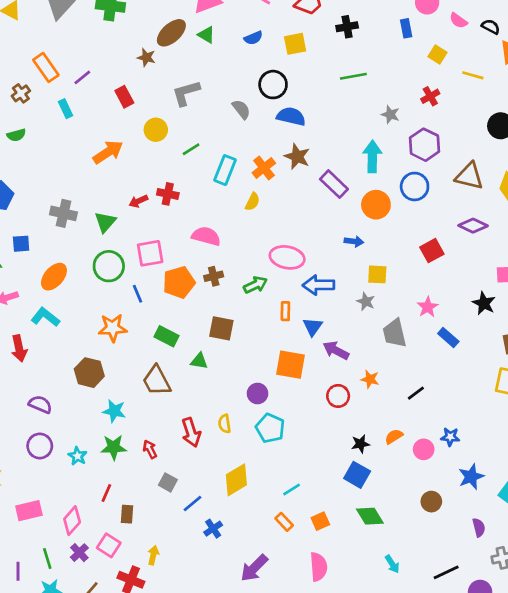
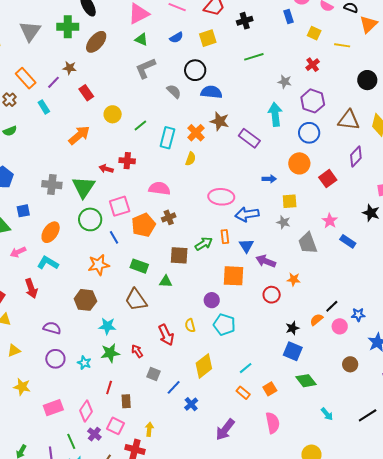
brown ellipse: (171, 33) -> (96, 42), moved
brown star: (146, 57) -> (70, 68), moved
gray L-shape: (186, 93) -> (145, 68), moved
red arrow: (138, 201) -> (106, 169), turned 48
orange circle: (376, 205) -> (299, 163), moved
green triangle: (105, 222) -> (84, 187), size x1.4
purple diamond: (473, 226) -> (356, 156), turned -65
green arrow: (255, 285) -> (204, 244), moved
black line: (416, 393) -> (332, 306), moved

